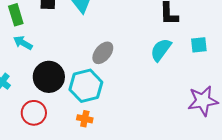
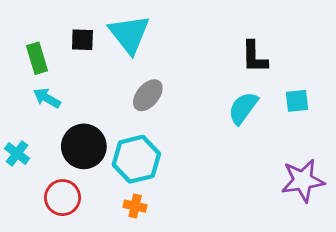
gray ellipse: (103, 53) -> (148, 95), moved

